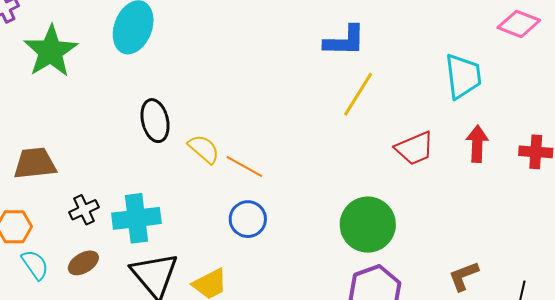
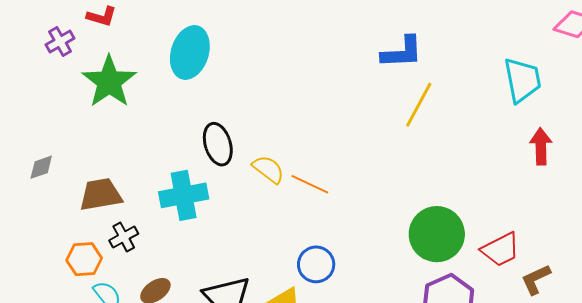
red trapezoid: (415, 148) -> (500, 250), moved
black cross: (84, 210) -> (124, 237), moved
cyan cross: (136, 218) -> (184, 195), moved
blue circle: (248, 219) -> (316, 264), moved

